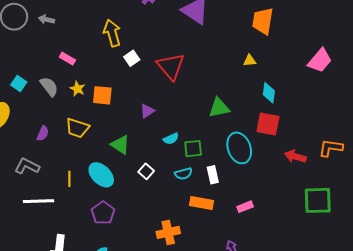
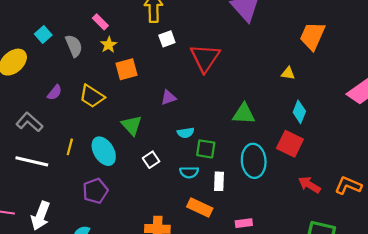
yellow star: (77, 89) -> (109, 45), moved
orange square: (102, 95) -> (126, 69), turned -35

